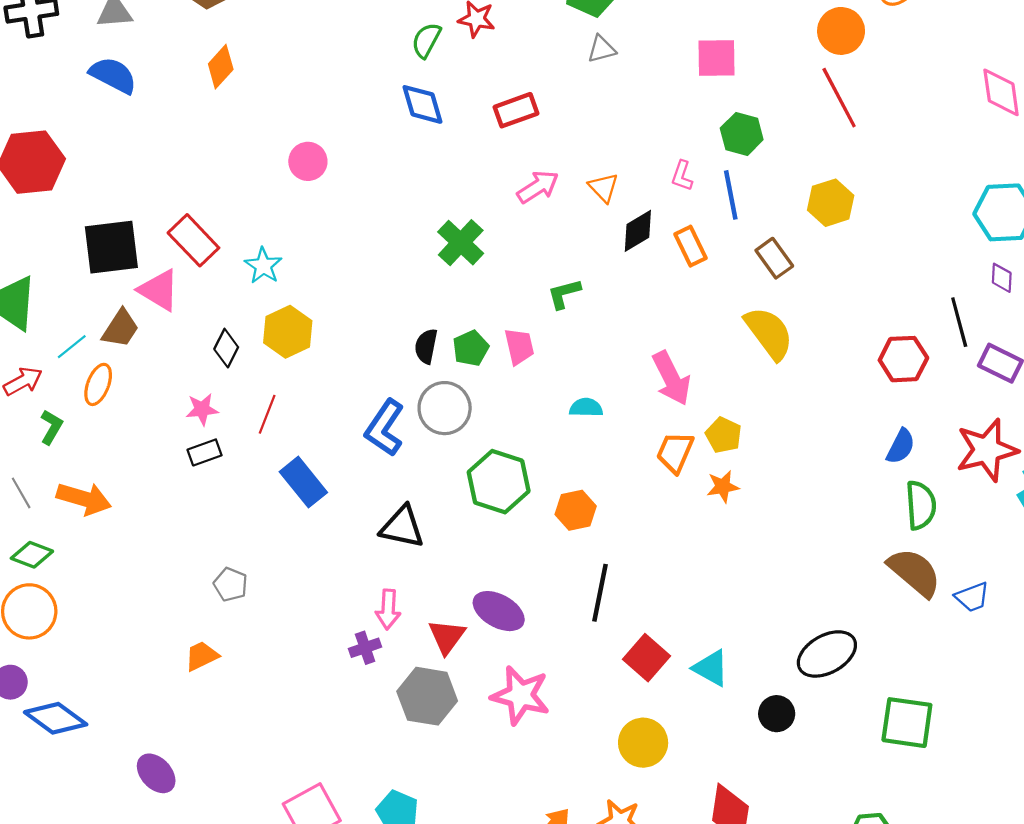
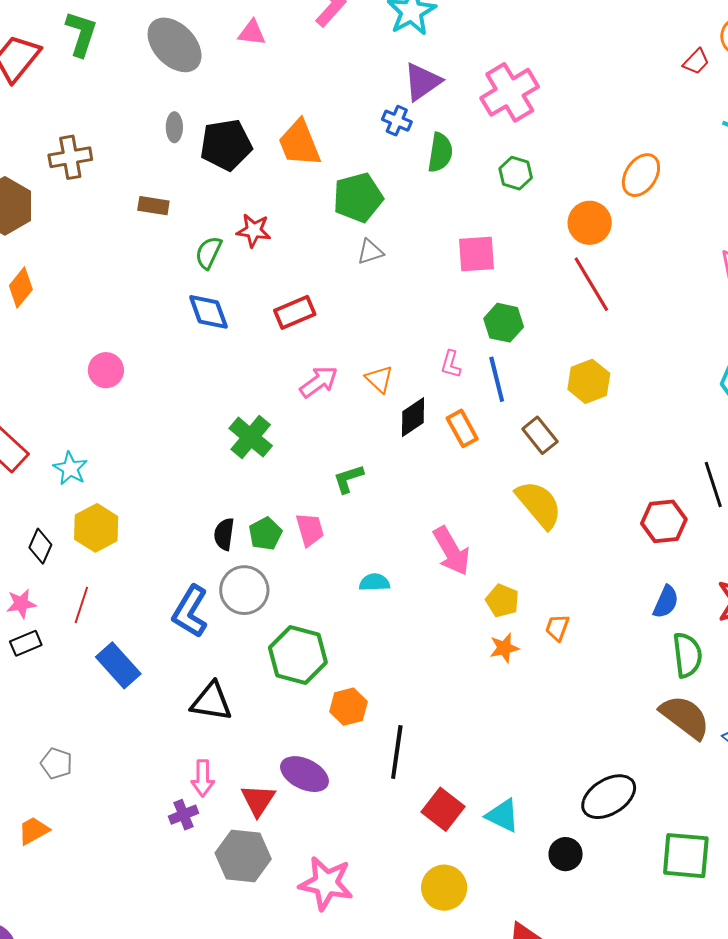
orange trapezoid: (675, 452) -> (557, 628), moved, size x0.7
orange hexagon: (576, 510) -> (349, 707), moved
pink star: (520, 695) -> (326, 883), moved

